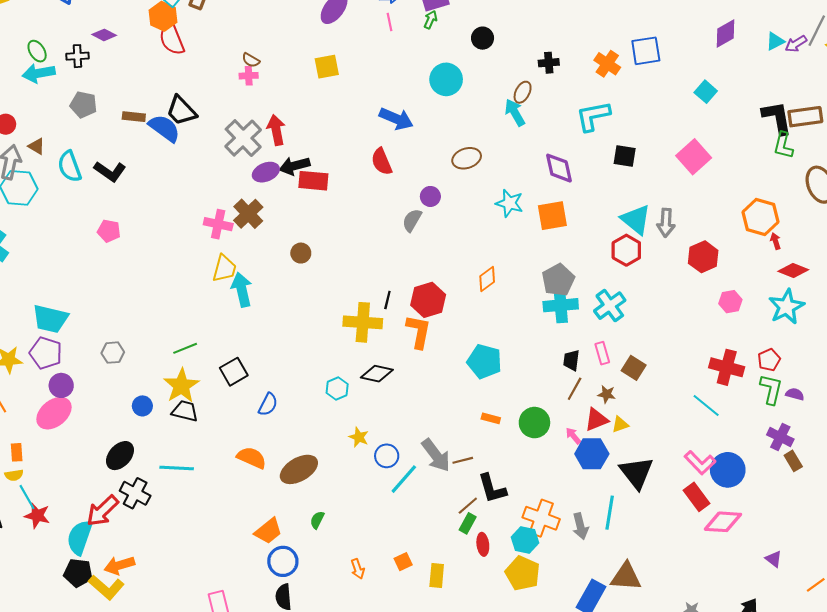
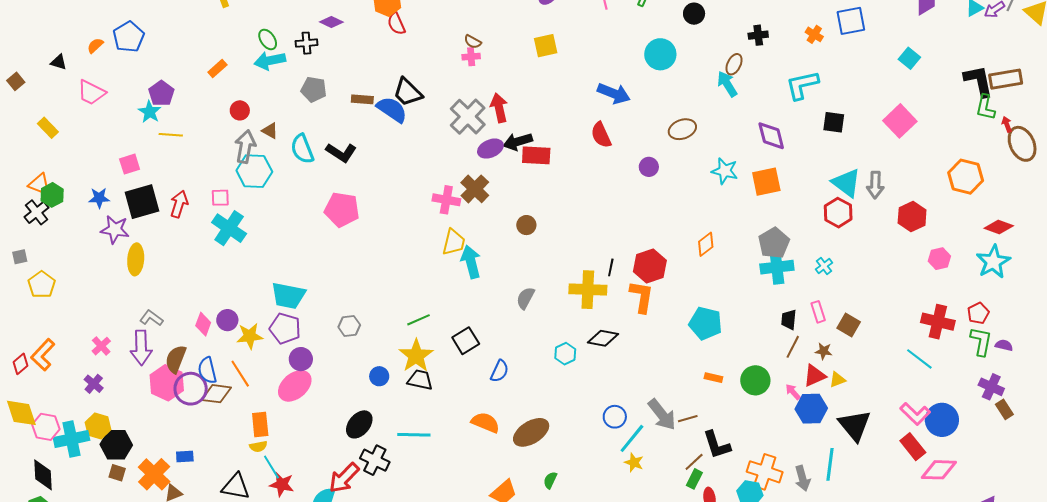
red semicircle: (172, 39) -> (396, 24), size x0.7
orange cross: (607, 64) -> (814, 34), size x0.7
gray semicircle: (412, 220) -> (525, 298), moved
pink pentagon: (109, 231) -> (342, 210), size x1.6
red arrow: (775, 241) -> (1007, 124), moved
cyan cross: (610, 306) -> (824, 266), size x0.6
yellow star: (359, 437) -> (634, 463), moved
orange rectangle: (17, 452) -> (260, 425), size x1.4

